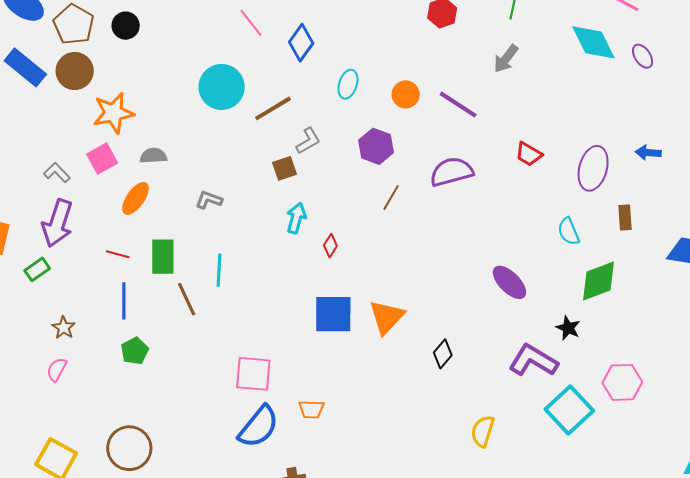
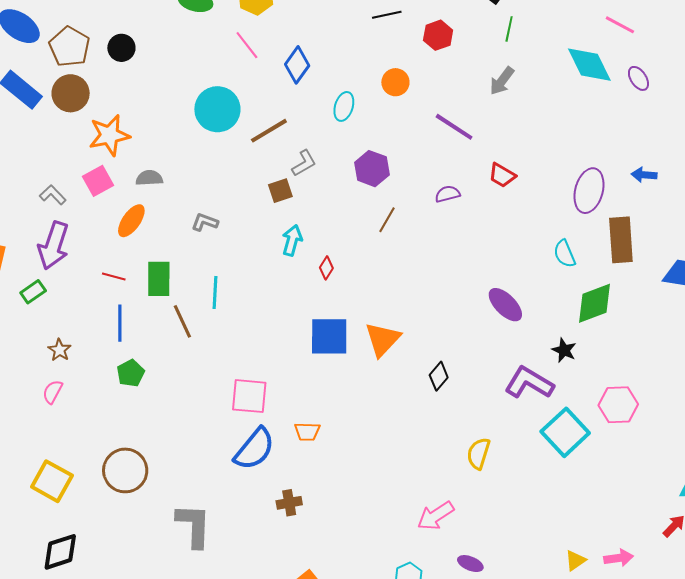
orange circle: (406, 94) -> (395, 82), moved
red trapezoid: (529, 154) -> (502, 175), moved
purple semicircle: (452, 172) -> (447, 194), size x0.6
brown rectangle: (625, 218) -> (621, 240), size x1.8

